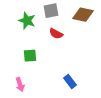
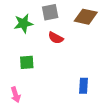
green star: (27, 21) -> (23, 23), turned -30
blue rectangle: (70, 82) -> (84, 86), moved, turned 40

